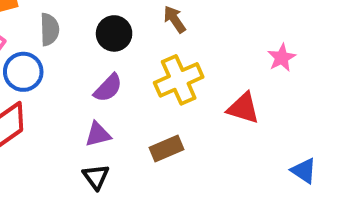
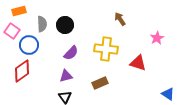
brown arrow: (175, 19) -> (120, 19), moved
black circle: (114, 33) -> (65, 25), moved
yellow cross: (179, 80) -> (106, 49), turned 30

